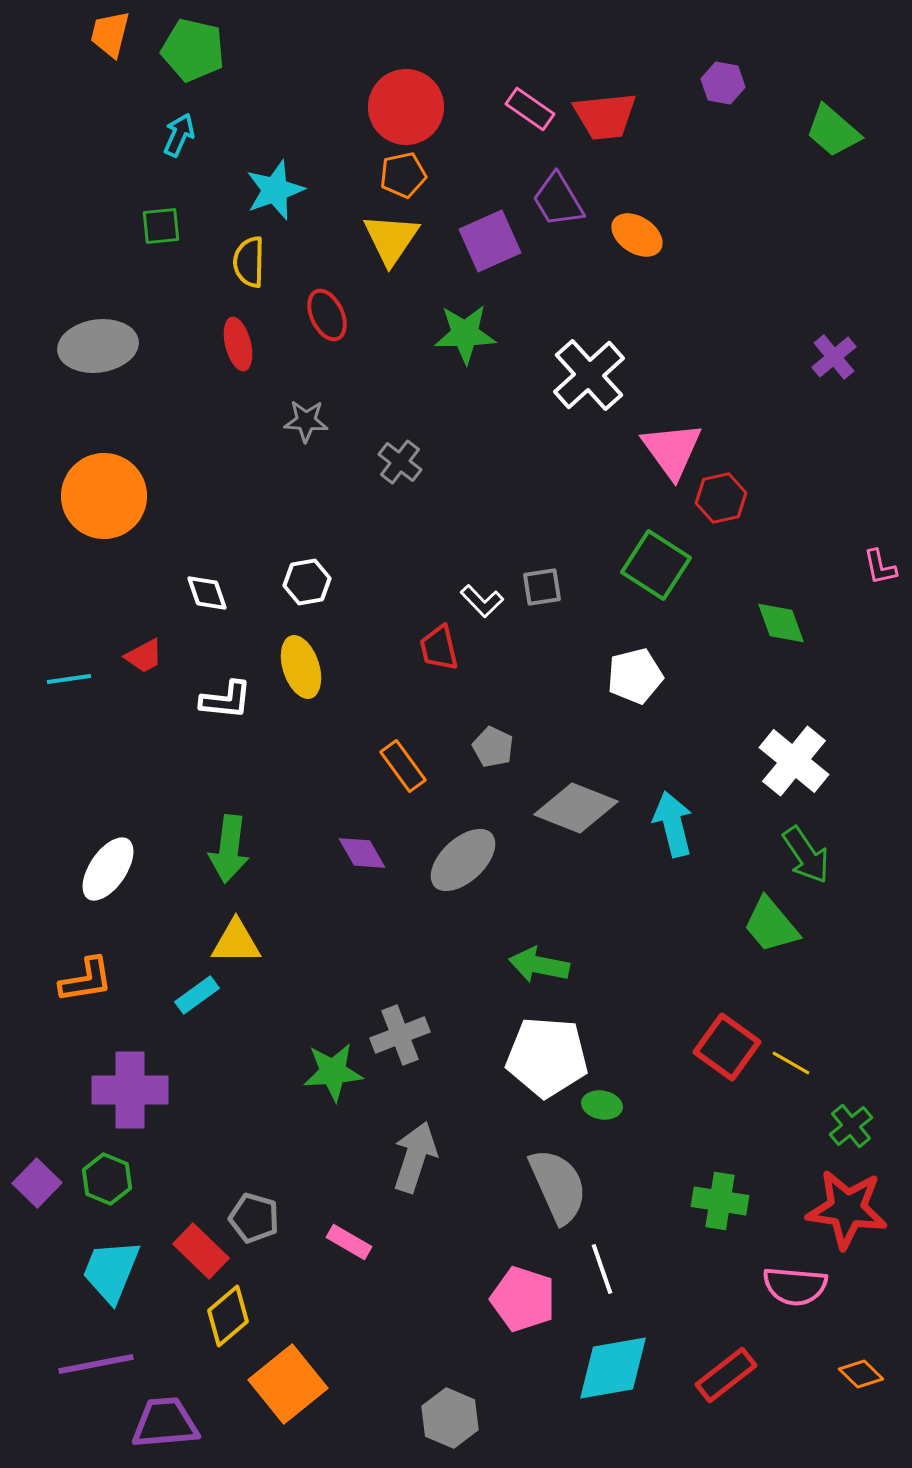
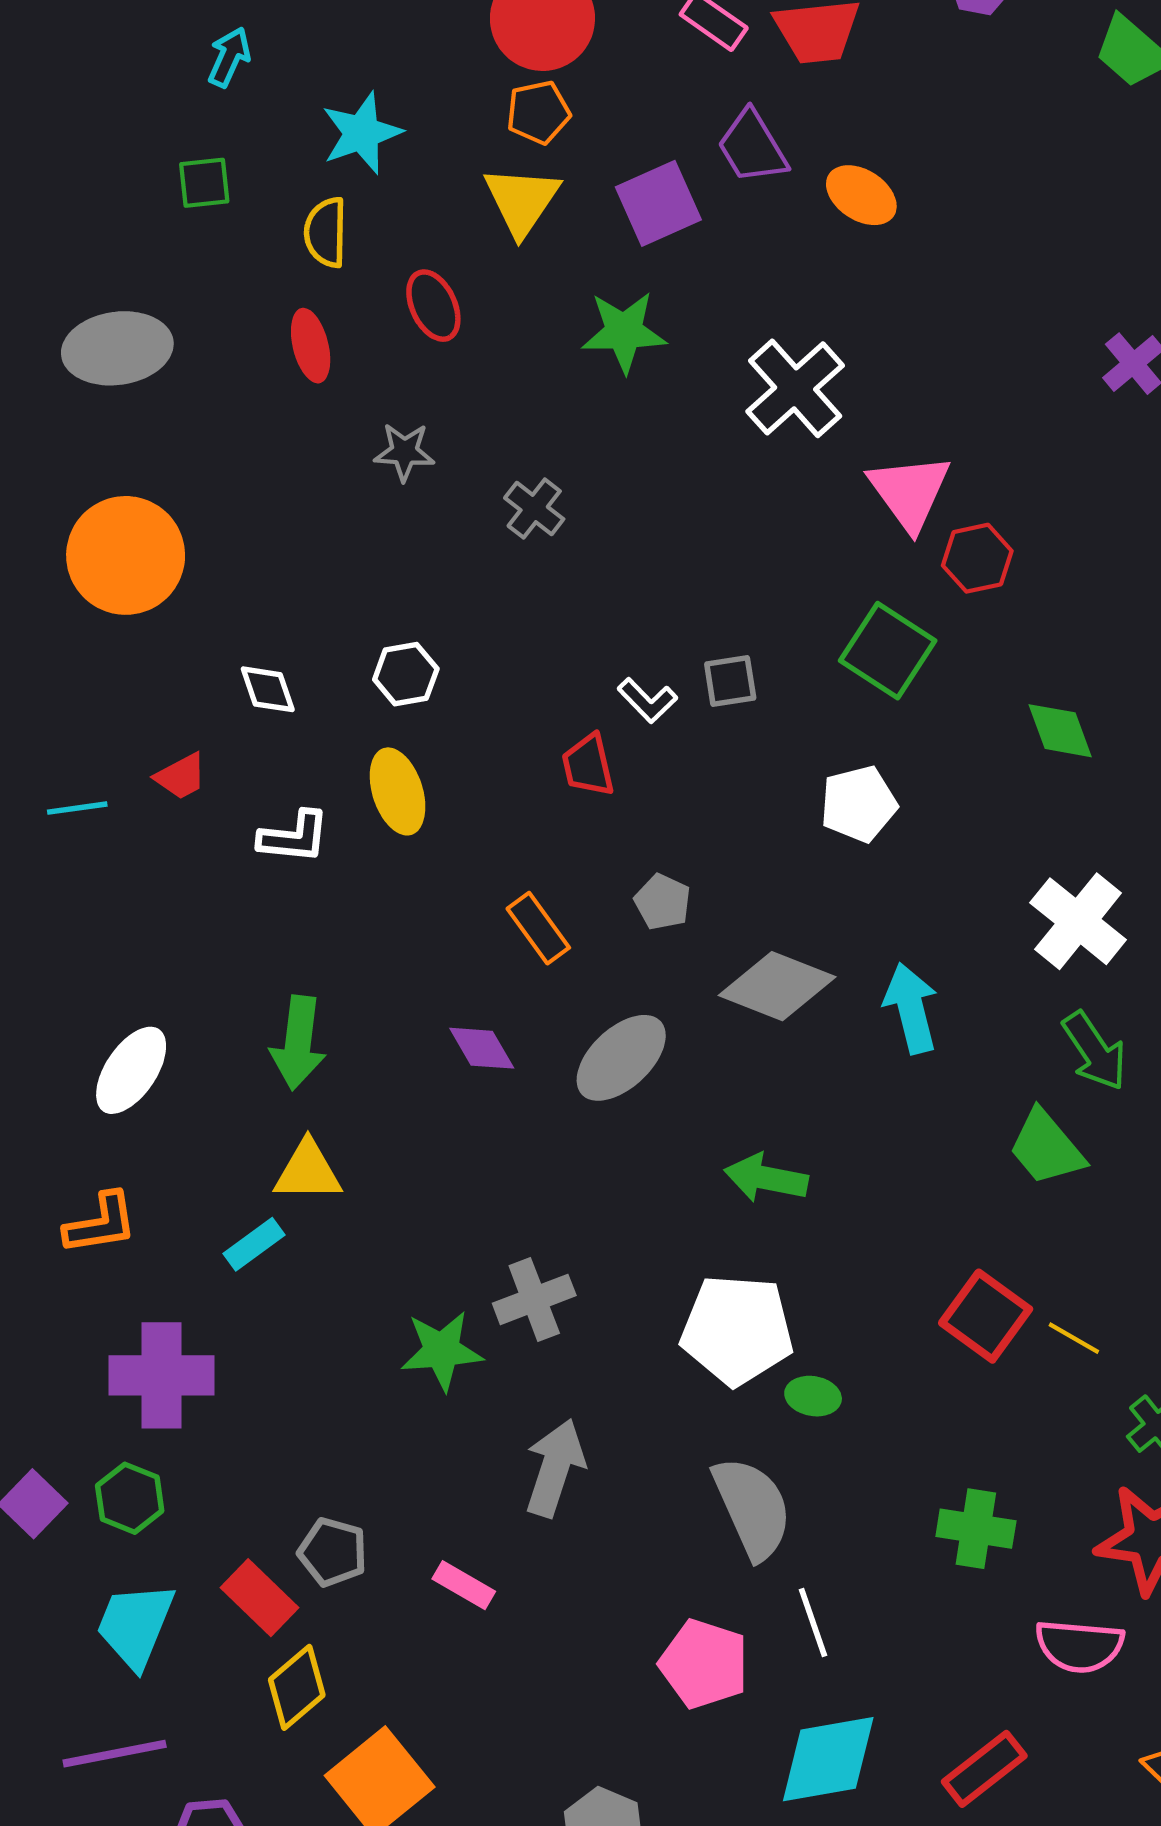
green arrow: (539, 965) -> (766, 1178), moved

